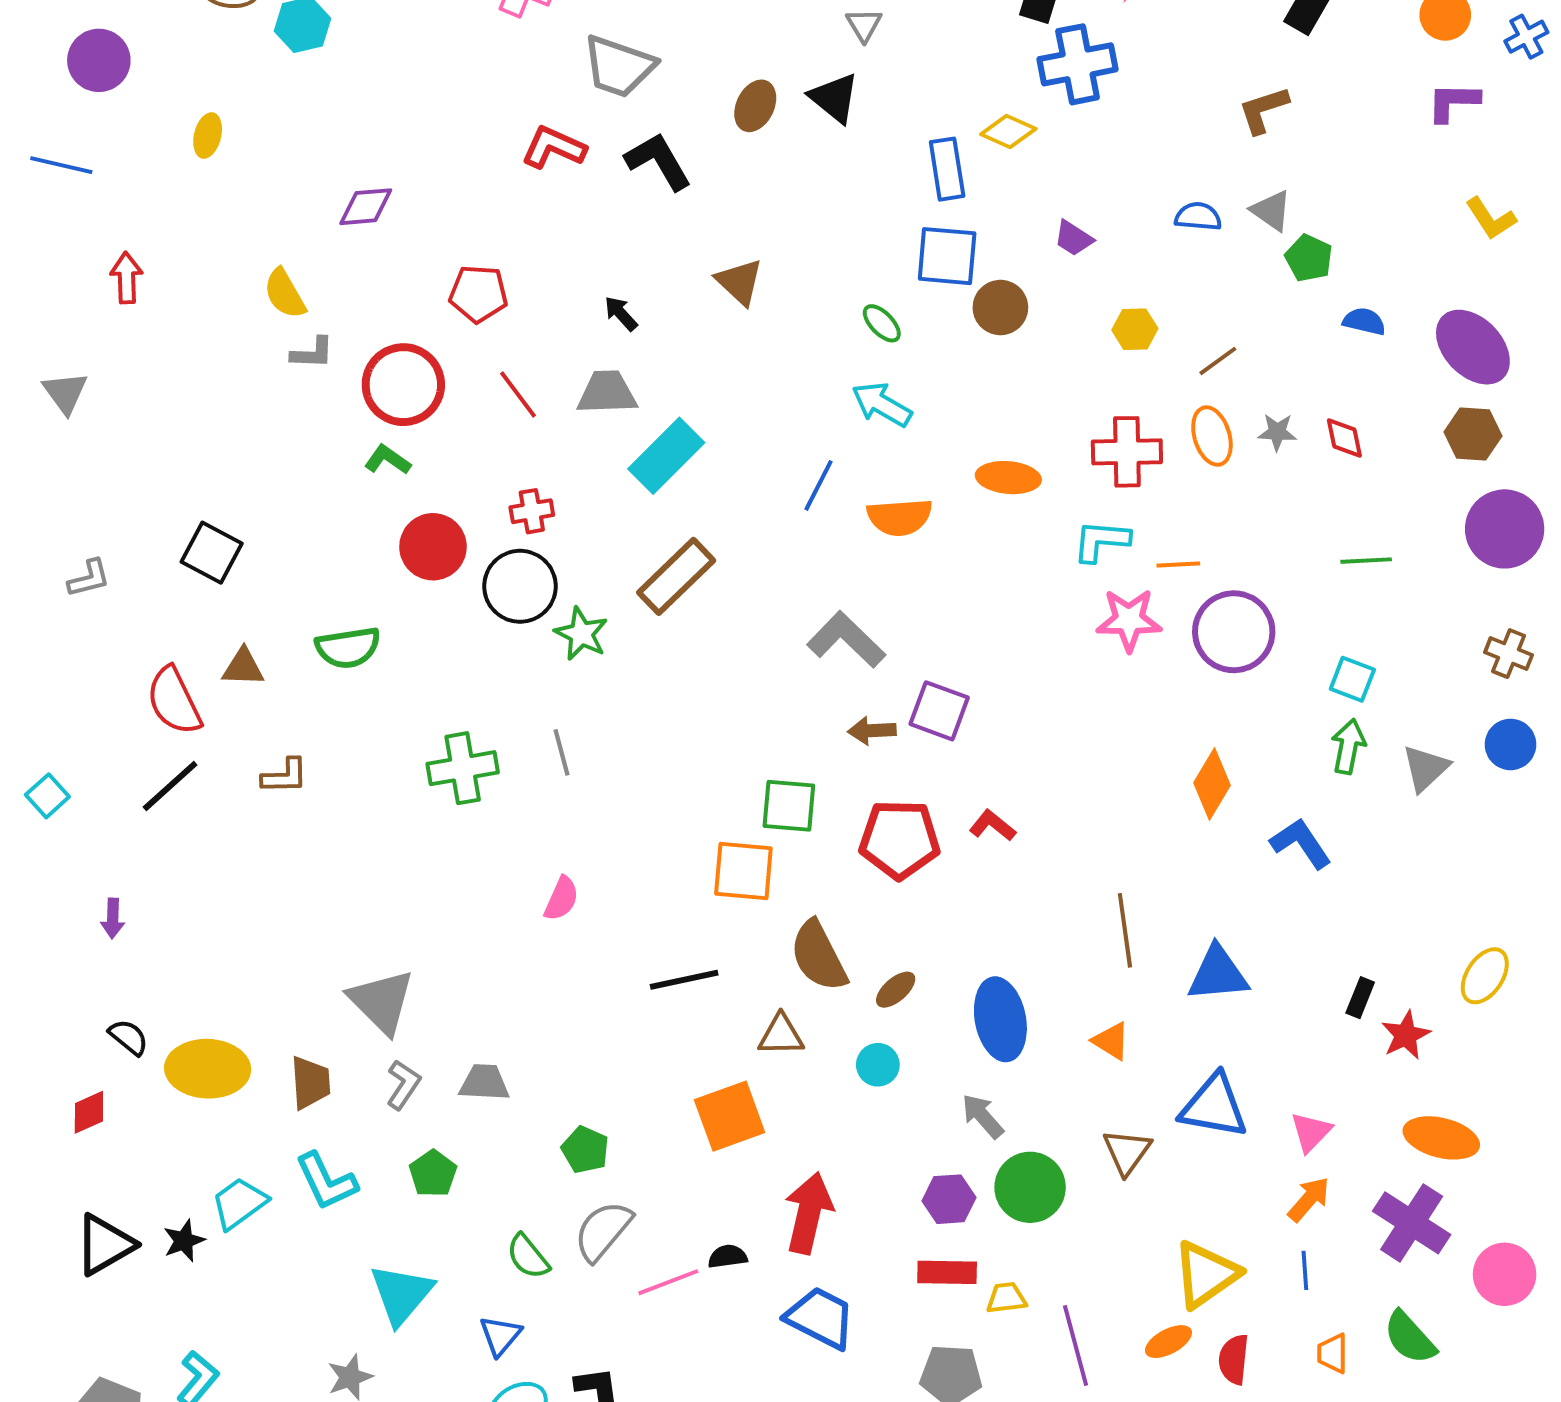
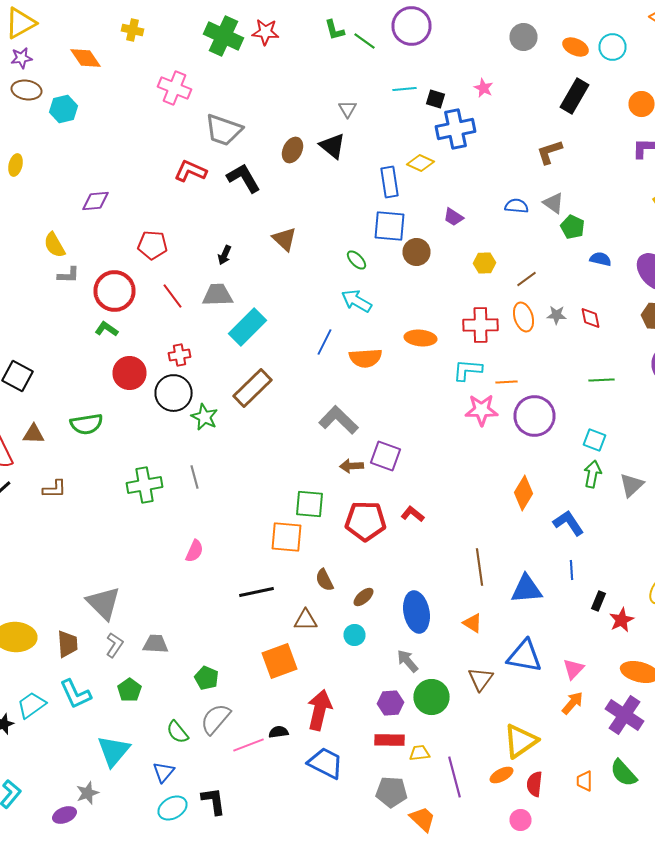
black arrow: (621, 313) -> (224, 255), turned -114
brown semicircle: (819, 956) -> (324, 580), size x0.6
blue line: (1305, 1270) -> (572, 570), moved

